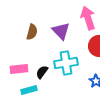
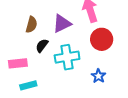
purple triangle: (61, 31) -> (62, 24), turned 48
black semicircle: (42, 72) -> (42, 46), moved

